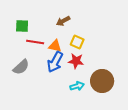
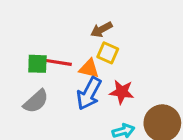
green square: (22, 26) -> (37, 64), moved
yellow square: (77, 42) -> (108, 53), moved

